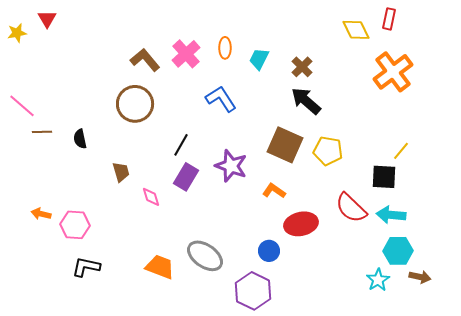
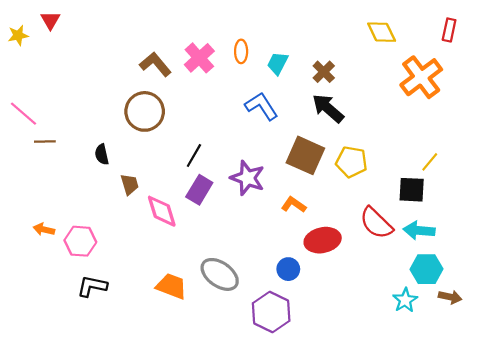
red rectangle: (389, 19) -> (449, 30), moved
blue L-shape: (221, 99) -> (261, 106), moved
black semicircle: (80, 139) -> (102, 154), moved
pink diamond: (151, 197) -> (162, 211), size x1.6

